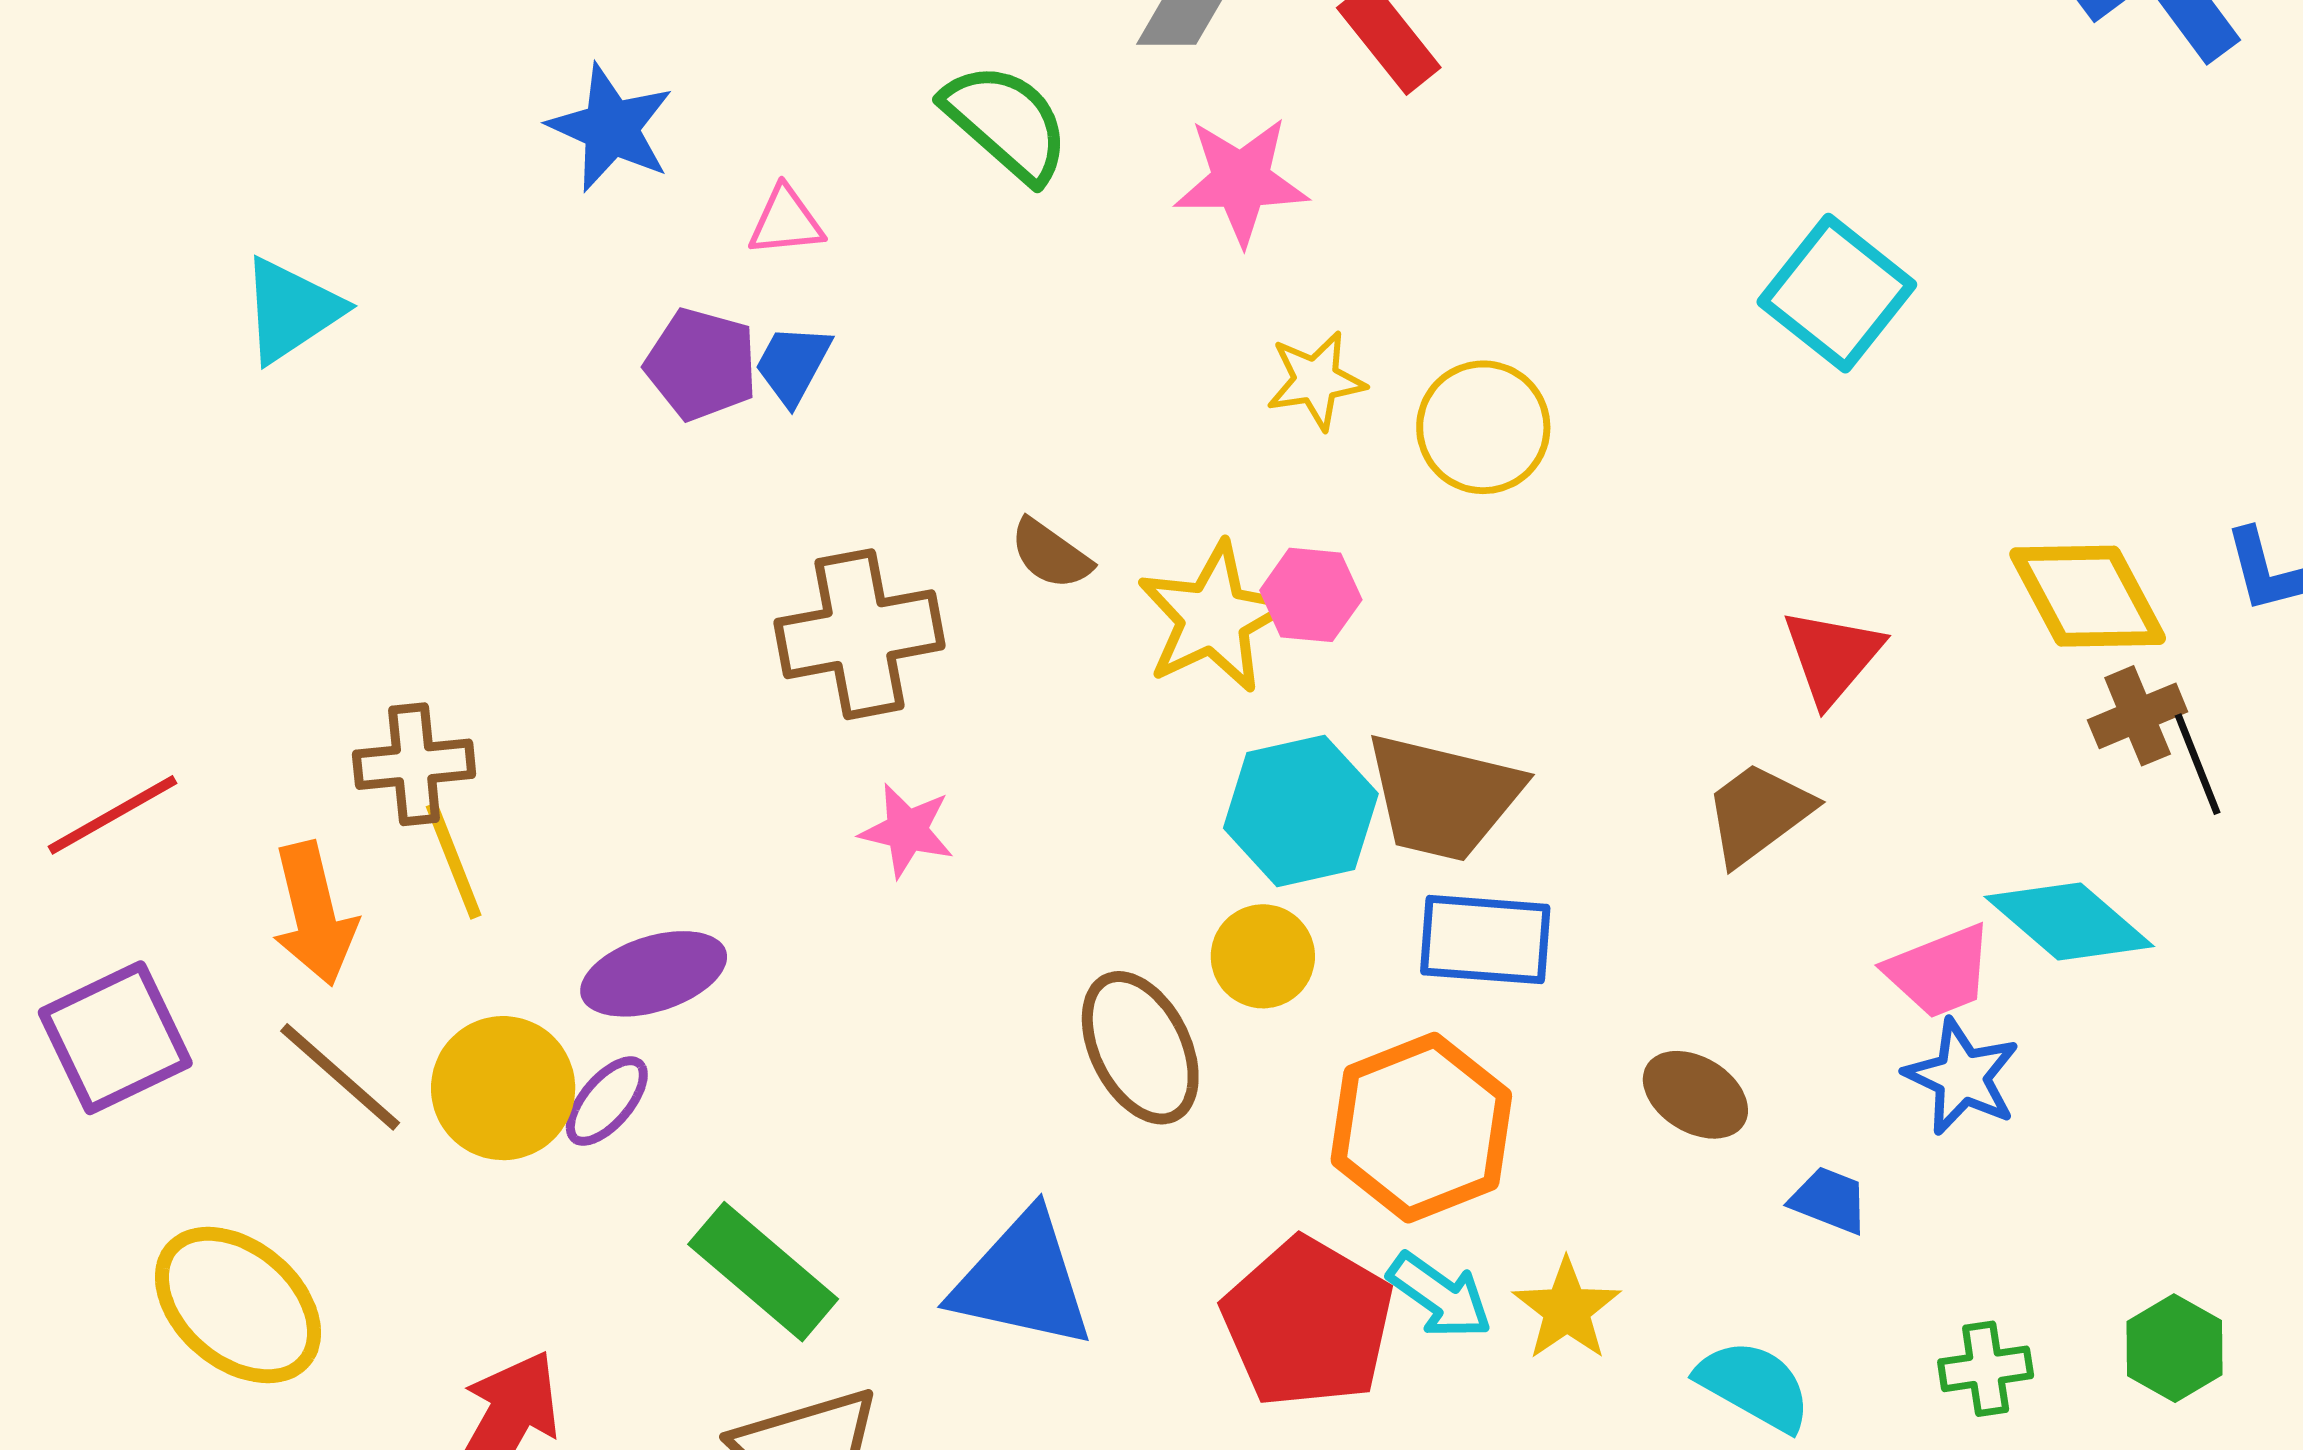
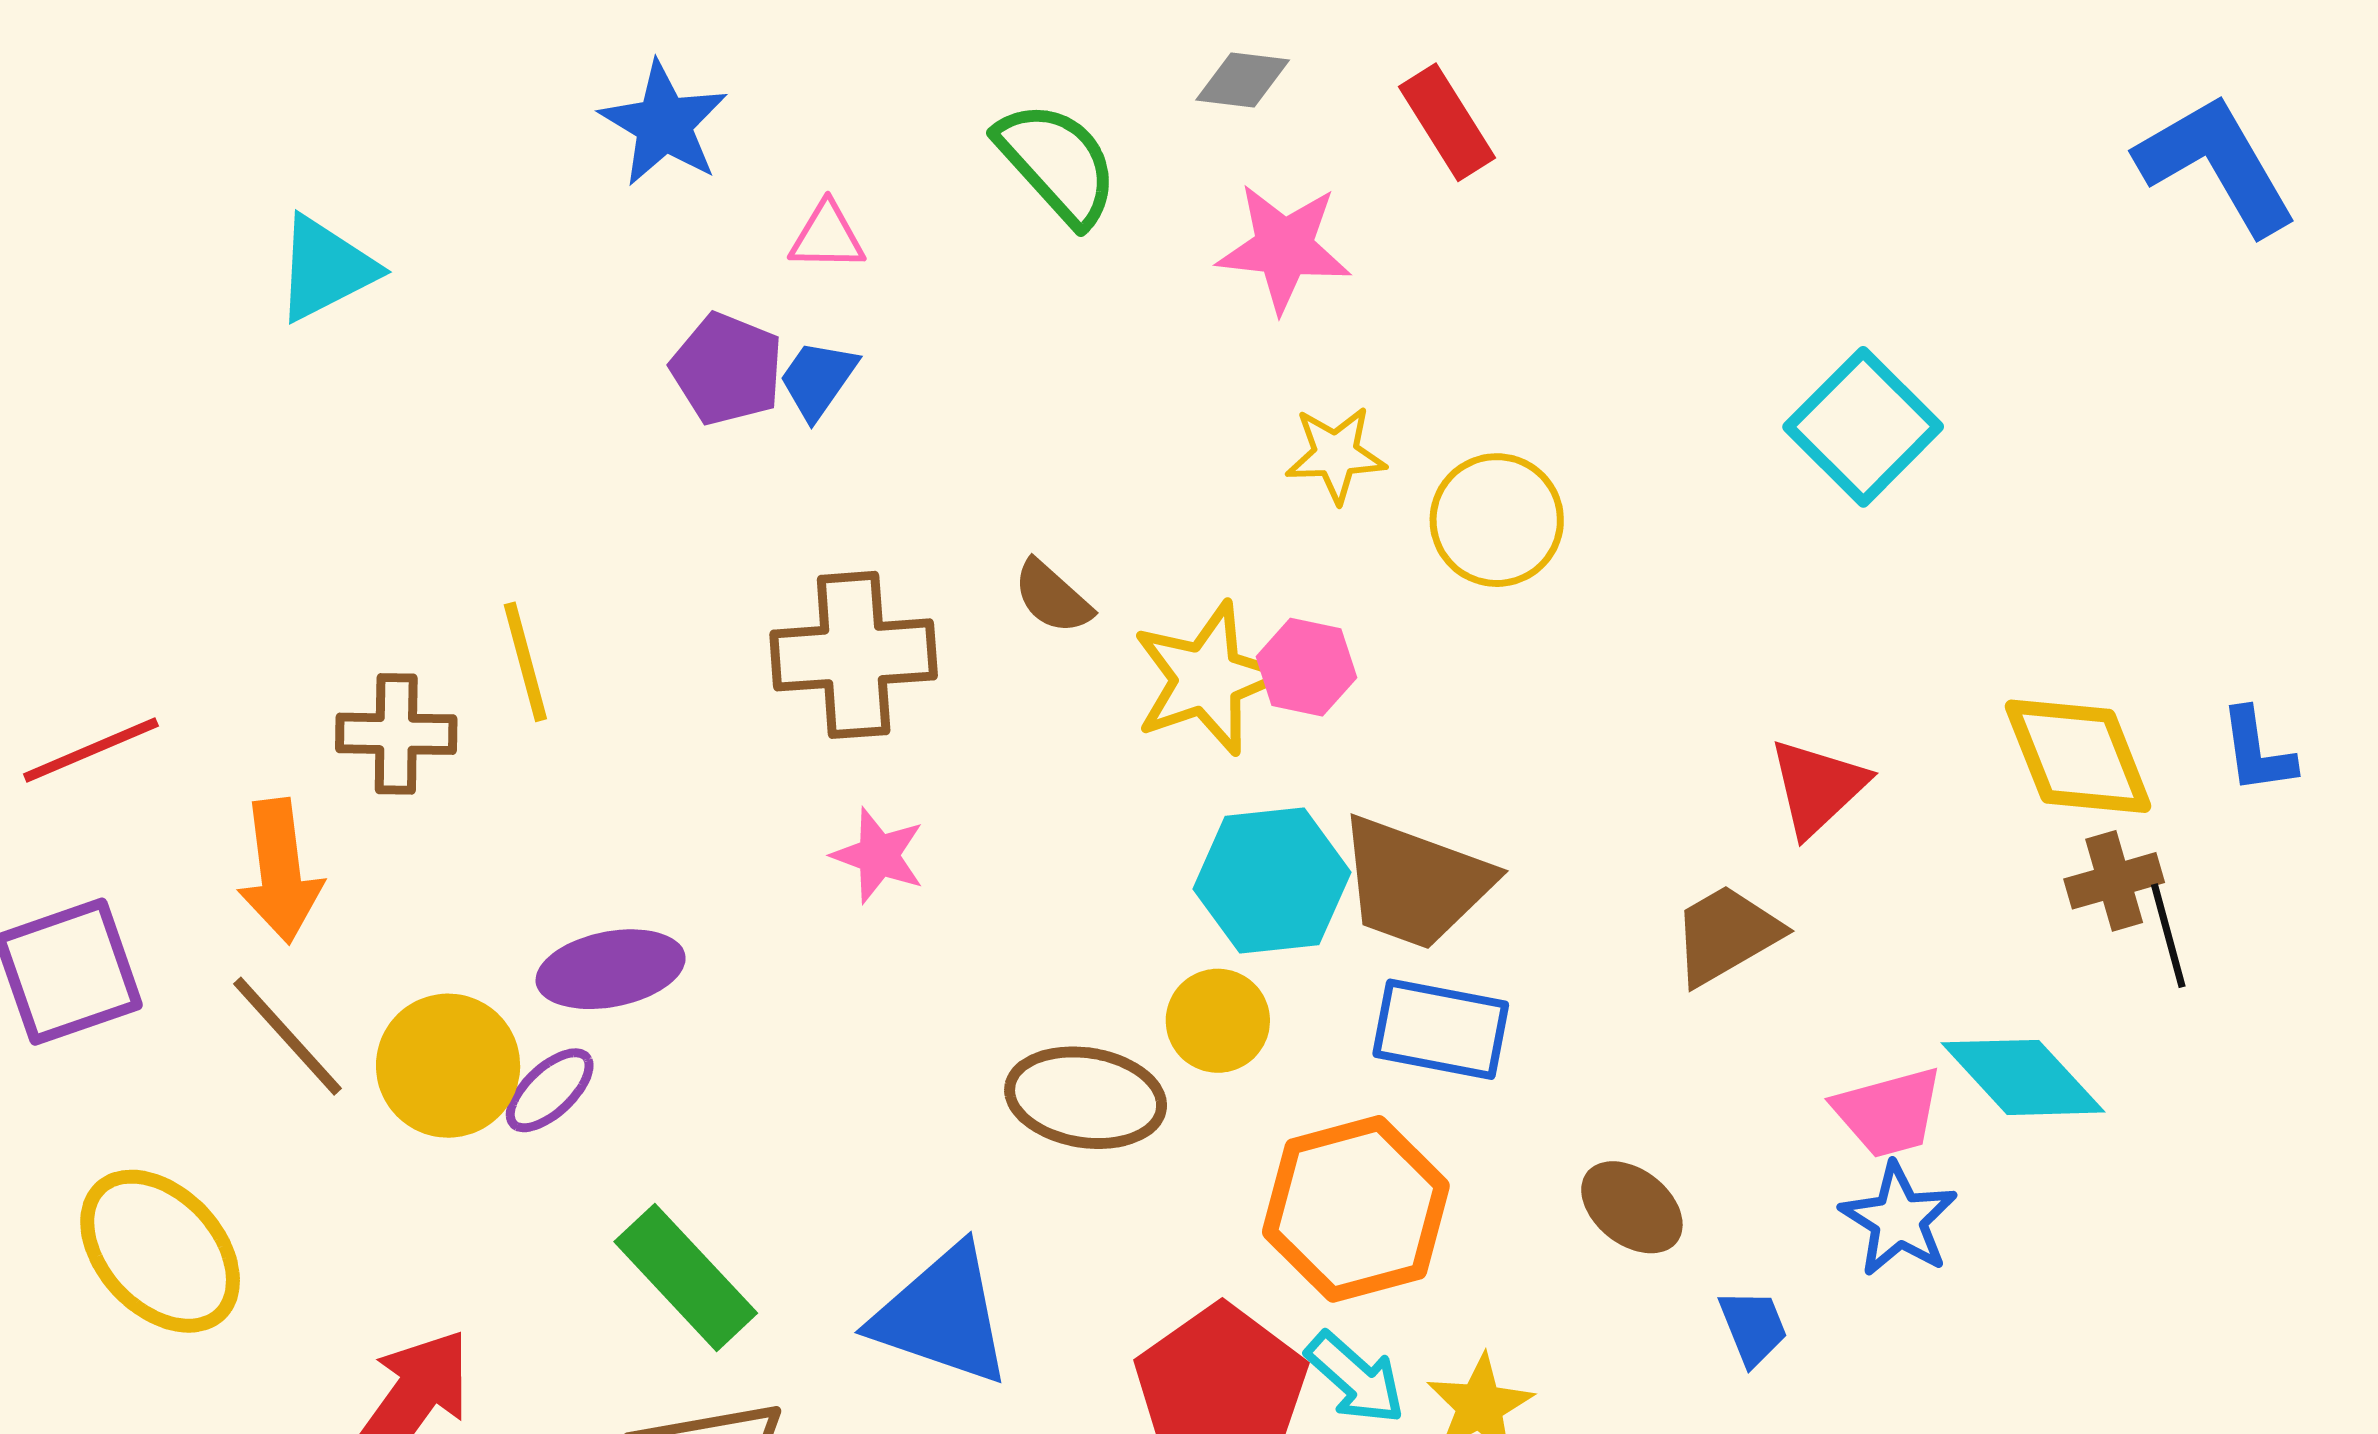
yellow line: (454, 861) -> (525, 662), moved
brown ellipse: (1140, 1048) -> (1086, 1098), turned -61
blue trapezoid: (1829, 1200) -> (1753, 1327), turned 40

